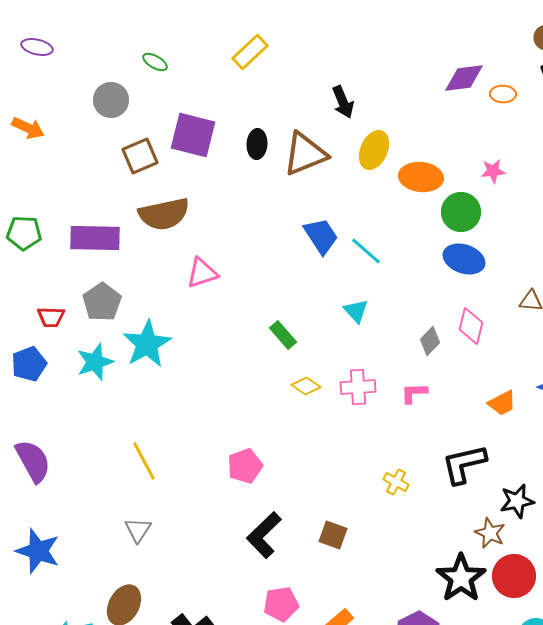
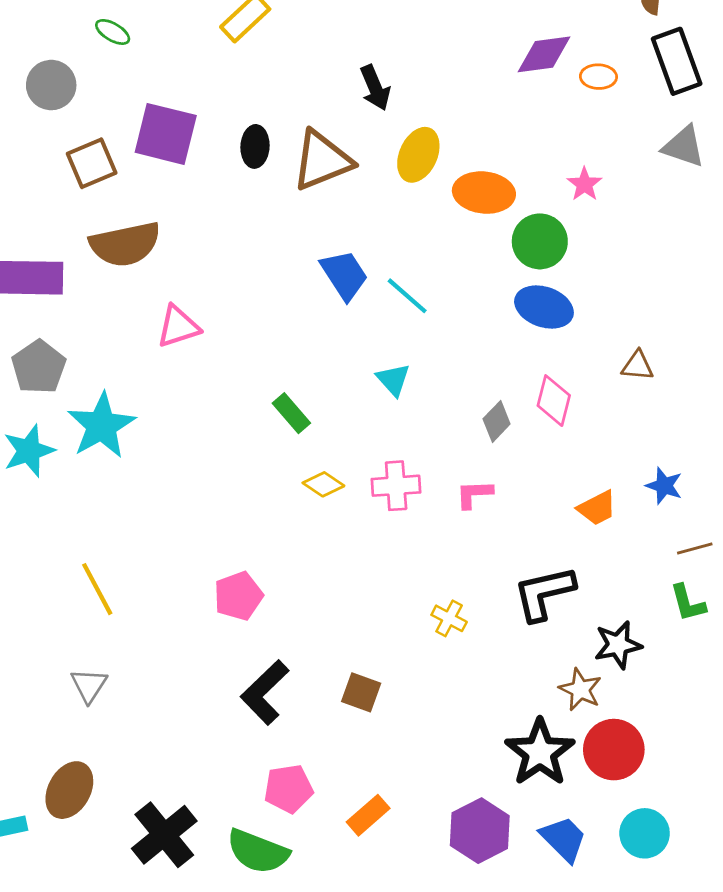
pink star: (493, 171) -> (584, 184), turned -30

